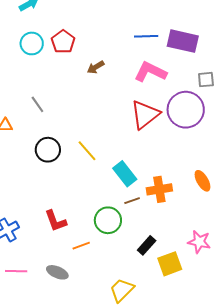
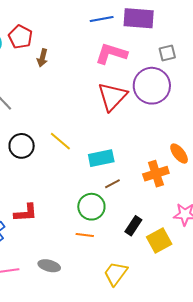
brown arrow: (96, 67) -> (42, 58), moved, turned -36
cyan rectangle: (125, 174) -> (101, 158), turned -55
orange cross: (159, 189) -> (156, 174), moved
red L-shape: (56, 221) -> (26, 213), moved, turned -65
orange line: (81, 246) -> (85, 235), moved, turned 36

